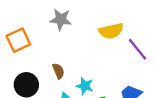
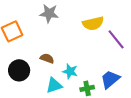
brown semicircle: (58, 71) -> (47, 58), turned -48

